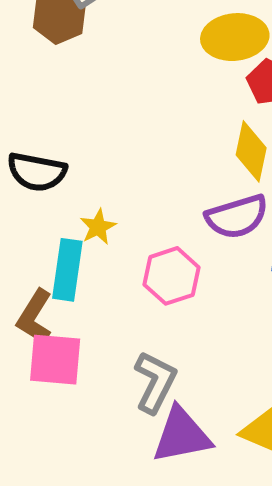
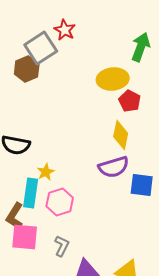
pink hexagon: (172, 276) -> (60, 202), moved
gray L-shape: (155, 382) -> (62, 246), moved, size x0.7

